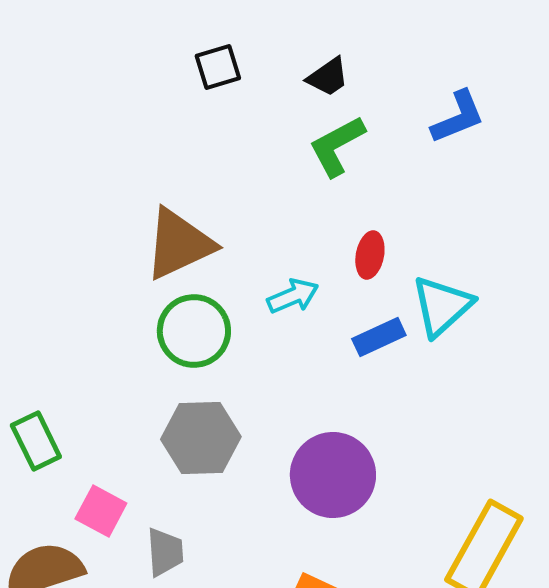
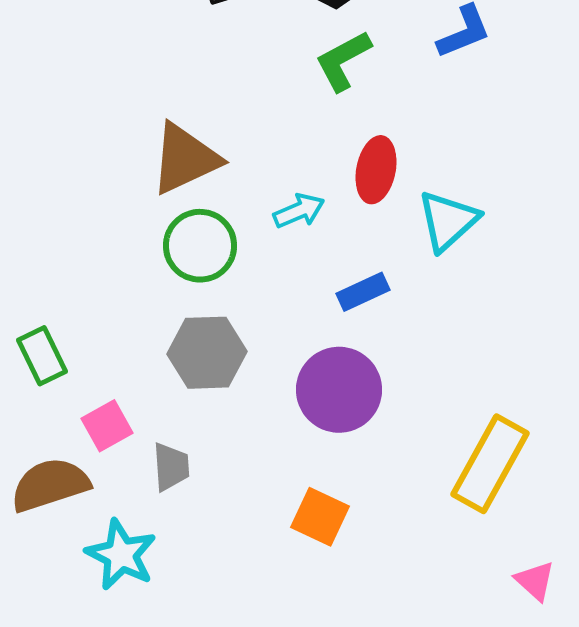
red ellipse: (370, 255) -> (376, 170), size x1.4
blue rectangle: (379, 337) -> (363, 292), moved
pink square: (101, 511) -> (107, 426), turned 33

